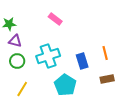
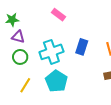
blue rectangle: (82, 61) -> (82, 47), moved, turned 35
cyan pentagon: (65, 85) -> (56, 81), moved

